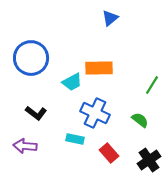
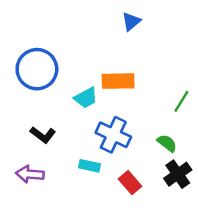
black cross: (149, 160) -> (178, 174), moved

